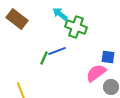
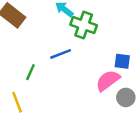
green line: (44, 58) -> (30, 72), moved

